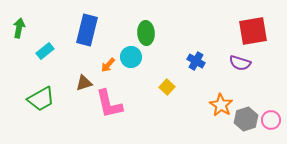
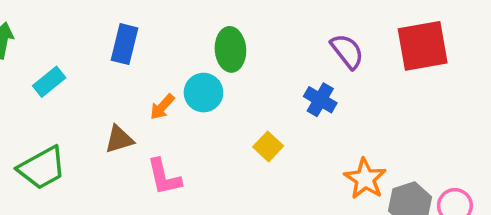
blue rectangle: (87, 30) -> (124, 44), size x0.7
purple semicircle: (240, 63) -> (347, 51), moved, turned -145
pink L-shape: (109, 104) -> (164, 177), size x0.7

